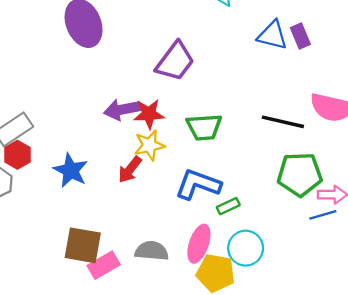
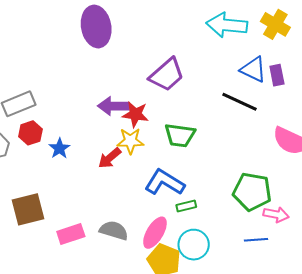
black line: (283, 122) -> (239, 102), moved
red hexagon: (17, 155) -> (30, 133), moved
blue star: (71, 170) -> (59, 148), size x0.7
blue line: (323, 215) -> (256, 240), moved
brown square: (83, 245) -> (28, 209), moved, turned -36

